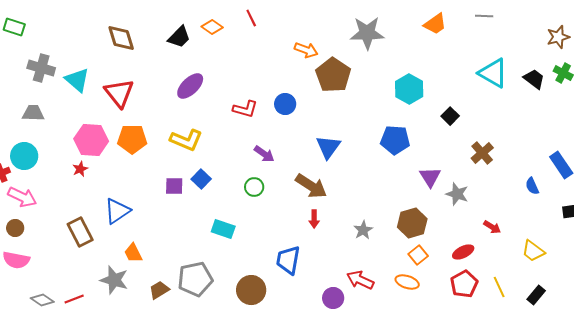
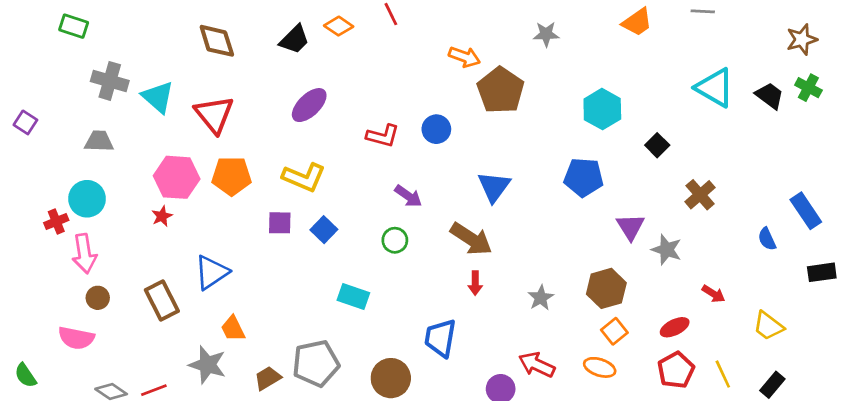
gray star: (367, 33) -> (546, 34), size x0.6
purple square: (174, 186) -> (280, 223), moved
pink arrow: (22, 197) -> (84, 254), turned 56
brown circle: (15, 228) -> (98, 298), moved

